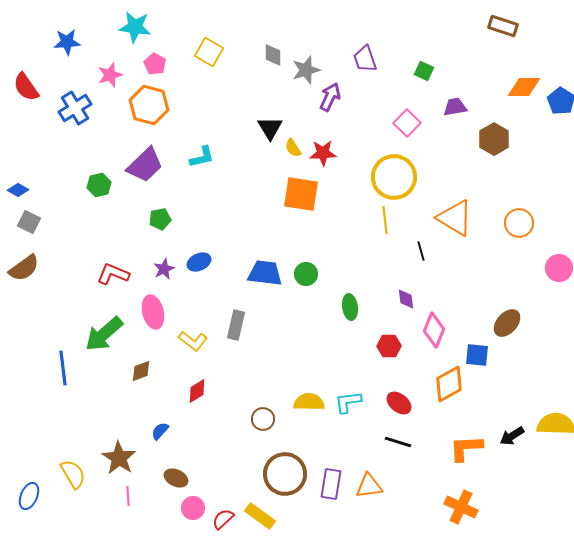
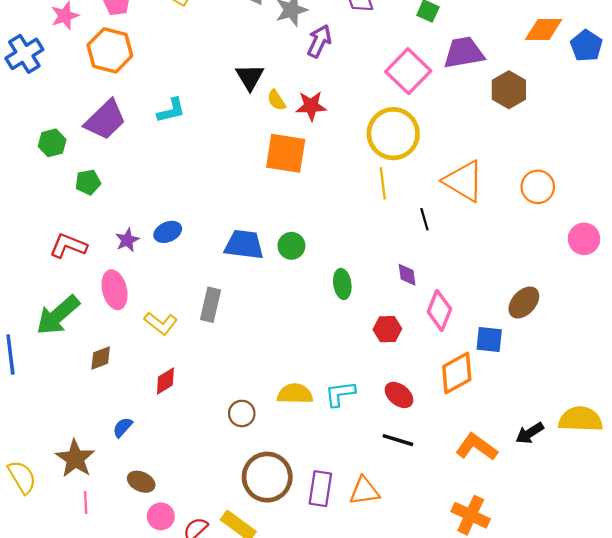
purple trapezoid: (455, 107) -> (464, 53), size x1.5
pink square: (407, 123) -> (408, 71), size x1.4
green pentagon: (160, 219) -> (88, 182), moved
orange L-shape: (466, 448) -> (476, 447), turned 39

